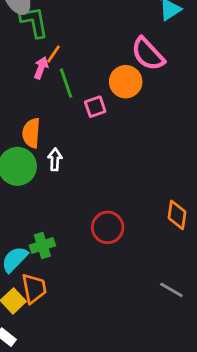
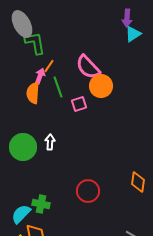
pink semicircle: (148, 54) -> (88, 67), moved
orange semicircle: (31, 133) -> (33, 93), moved
green cross: (42, 245) -> (41, 204), turned 30

